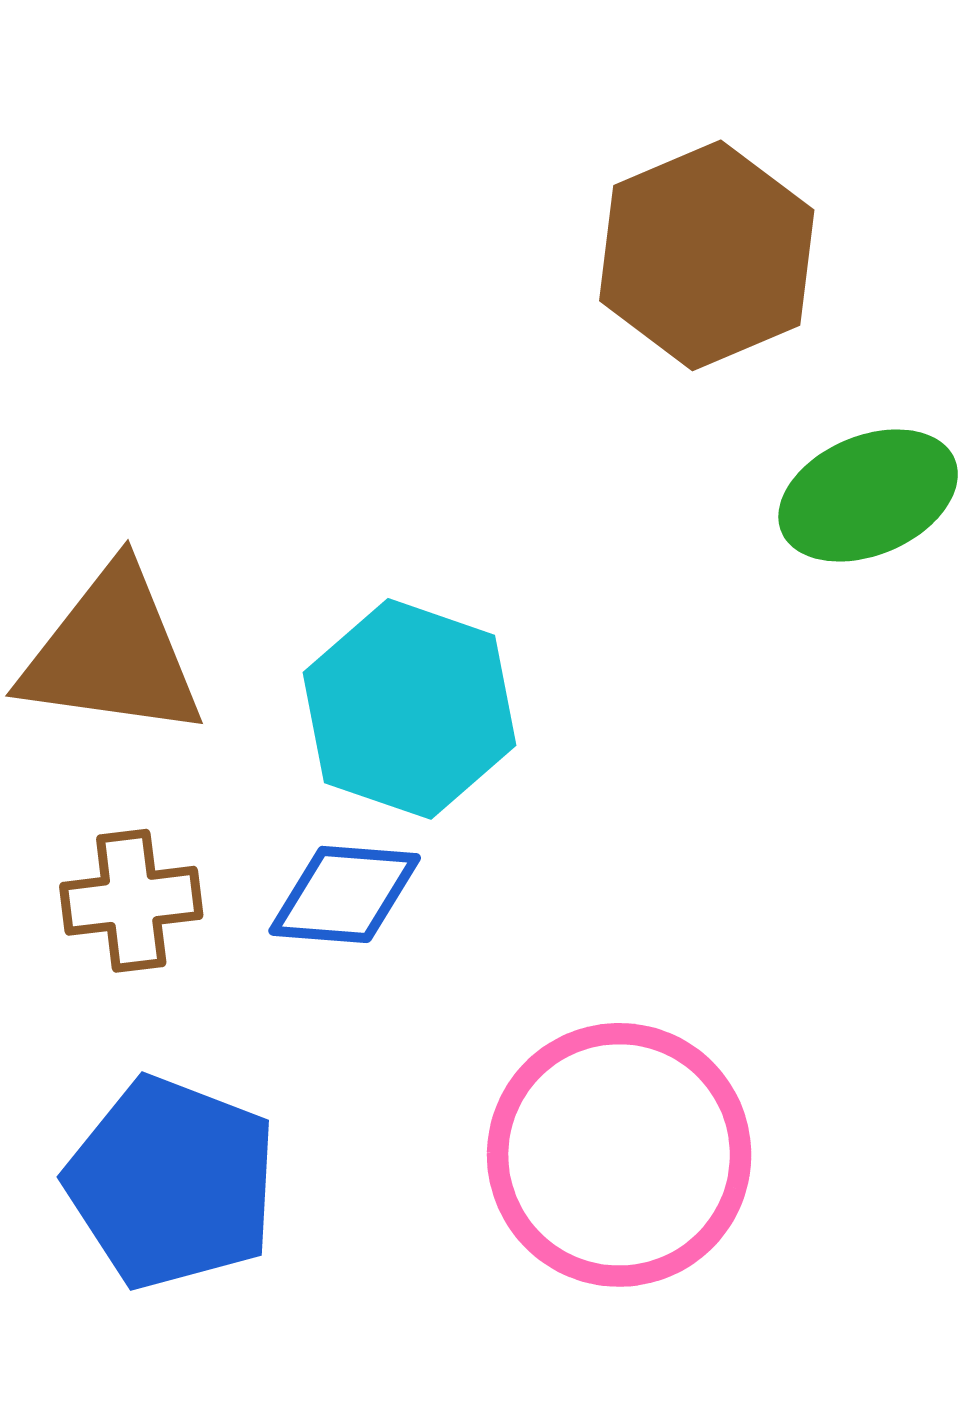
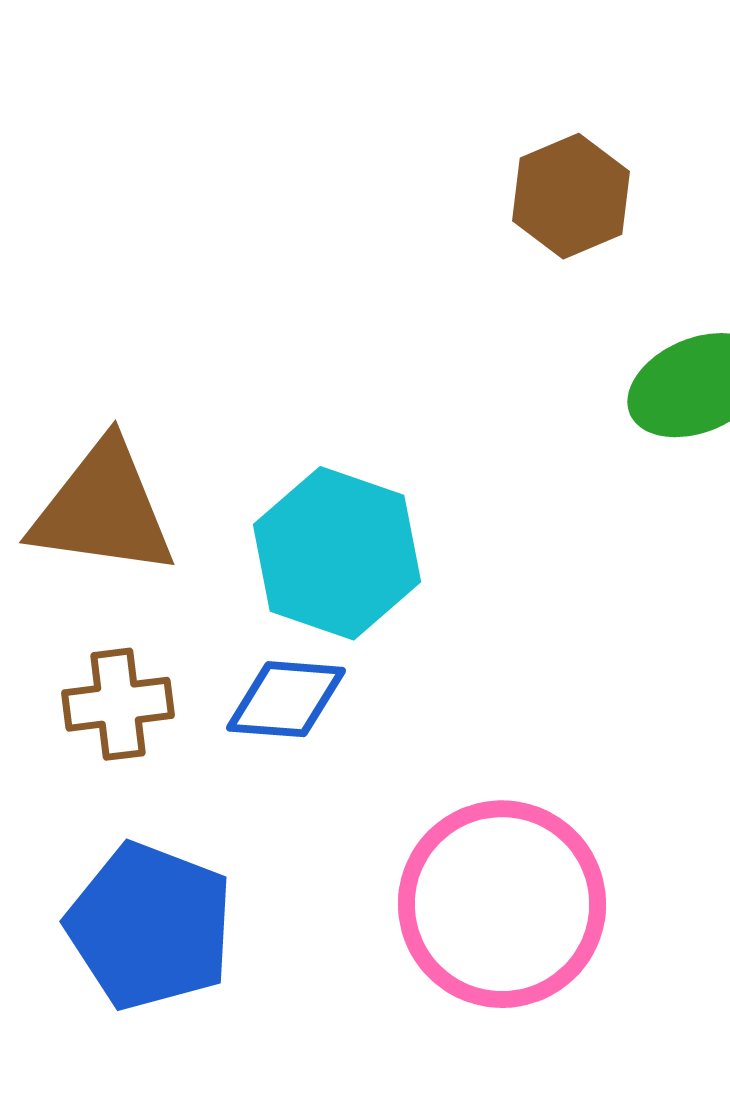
brown hexagon: (707, 255) -> (571, 196), size x0.7

